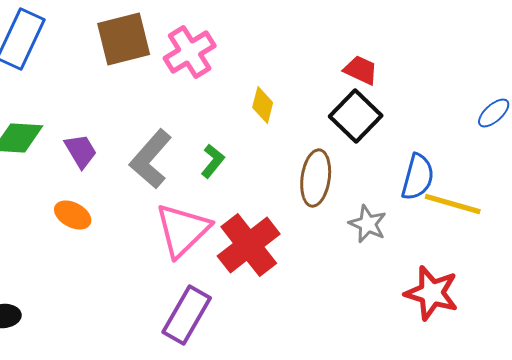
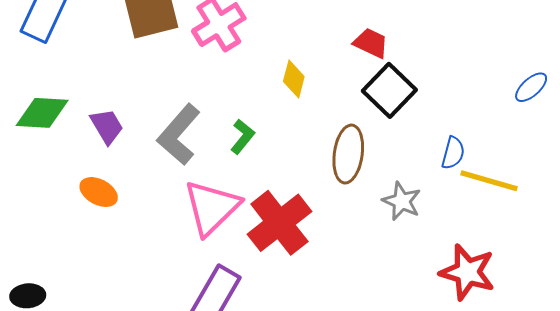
red trapezoid: (361, 70) -> (371, 43), moved
blue semicircle: (418, 177) -> (453, 153), size x0.7

